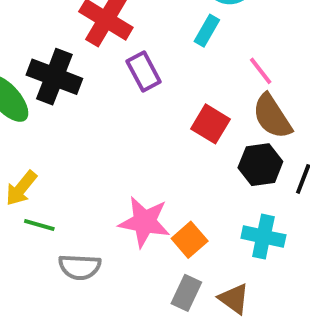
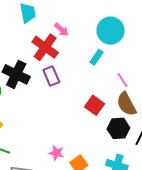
purple rectangle: (144, 72) -> (51, 76), moved
pink star: (144, 222) -> (56, 153), size x0.6

